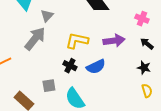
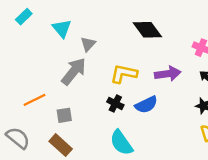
gray square: (49, 86) -> (64, 115), moved

